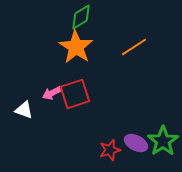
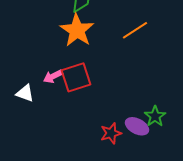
green star: (163, 141) -> (155, 116), moved, size x0.7

